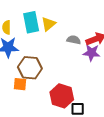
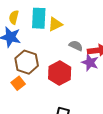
orange square: (20, 84) -> (18, 83), moved, turned 32
red hexagon: (62, 96) -> (60, 73), moved

